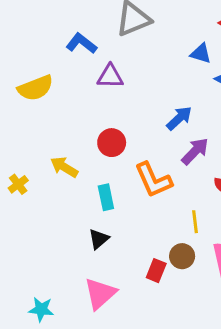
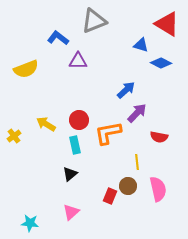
red circle: (112, 143) -> (79, 120), moved
orange L-shape: (153, 180) -> (108, 133), turned 104
pink triangle: (100, 294) -> (71, 212), size x0.7

